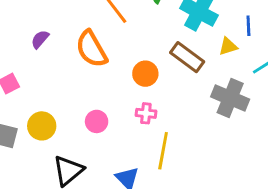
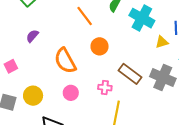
orange semicircle: (91, 49) -> (65, 61), moved
brown rectangle: (187, 57) -> (130, 74), moved
orange circle: (145, 74) -> (100, 46), moved

